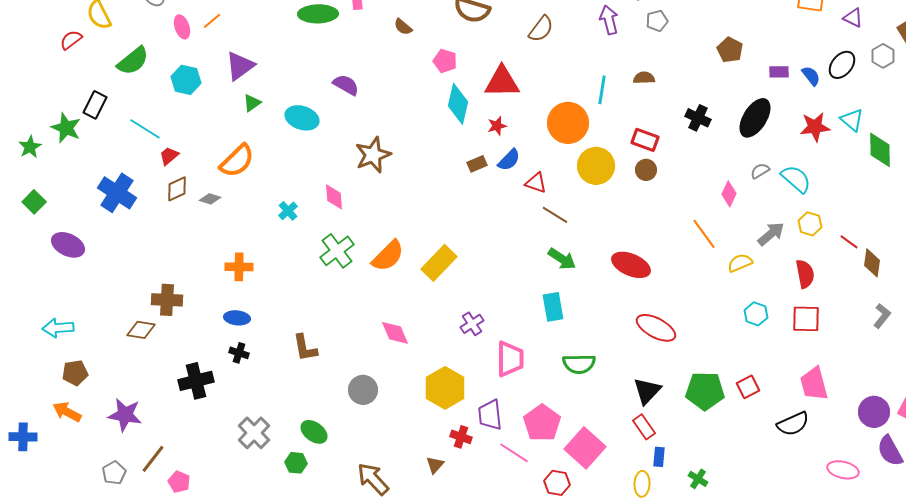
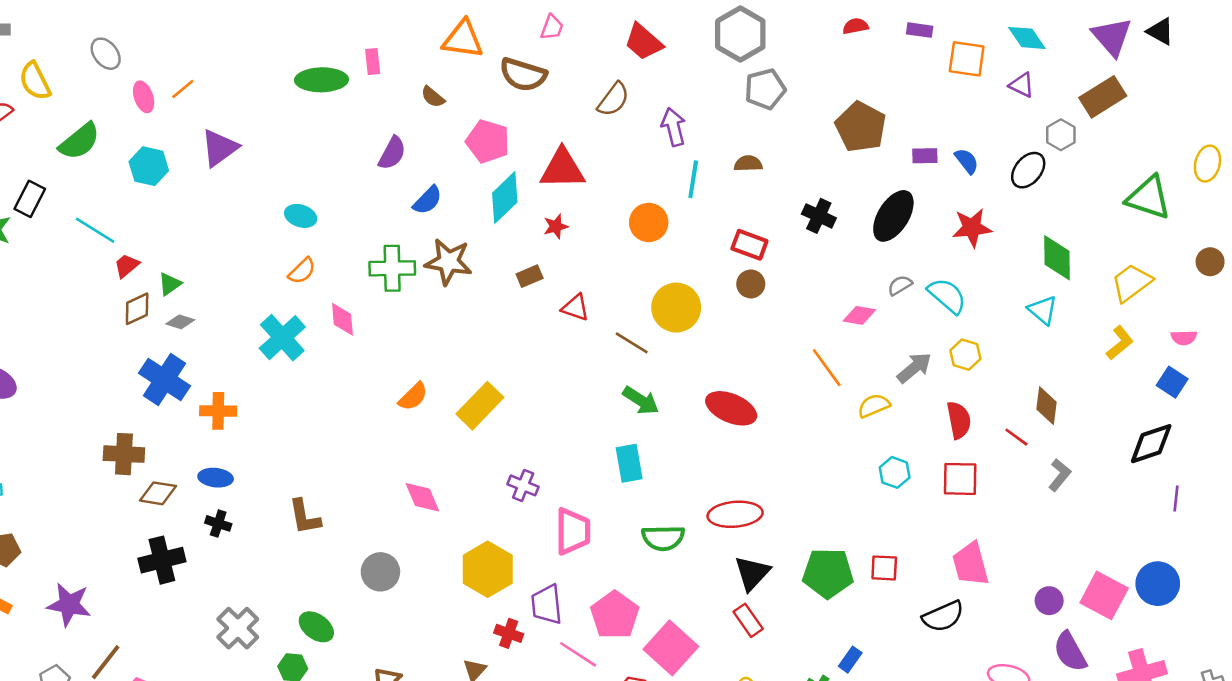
purple arrow: (609, 20) -> (674, 127), moved
gray pentagon: (657, 21) -> (765, 89), size x1.4
brown pentagon: (730, 50) -> (861, 127), size x1.5
pink pentagon: (445, 61) -> (488, 141), size x1.4
black ellipse: (842, 65) -> (1028, 170), moved
purple semicircle: (346, 85) -> (392, 153), moved, turned 88
green triangle: (252, 103) -> (170, 284), moved
cyan diamond: (458, 104) -> (505, 198), turned 33
cyan ellipse: (302, 118) -> (301, 216), size x0.7
cyan triangle: (852, 120) -> (1043, 310), moved
orange circle: (568, 123) -> (649, 222), size x0.7
brown star: (373, 155) -> (448, 262), moved, turned 30
blue semicircle: (509, 160) -> (428, 200), moved
orange semicircle: (237, 161) -> (302, 271), moved, size x0.6
yellow circle: (596, 166) -> (676, 308), moved
red triangle: (536, 183) -> (575, 308), moved
blue cross: (117, 193) -> (165, 379), moved
pink diamond: (729, 194) -> (859, 315), turned 75
cyan cross: (288, 211) -> (282, 338), size x1.8
red line: (849, 242) -> (1016, 437), moved
green cross: (337, 251) -> (392, 268), moved, turned 36
orange semicircle: (388, 256) -> (413, 397), size x0.7
purple cross: (472, 324) -> (523, 485), turned -35
red ellipse: (656, 328) -> (735, 514), moved, turned -33
brown diamond: (141, 330) -> (158, 493), moved
red square: (748, 387) -> (884, 568), turned 30
purple circle: (874, 412) -> (1049, 601), size x0.7
blue rectangle: (659, 457) -> (850, 660), moved, turned 30

